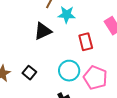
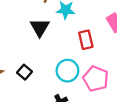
black triangle: (43, 31) -> (40, 28), turned -36

